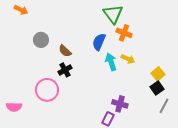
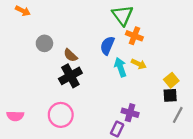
black cross: (65, 70) -> (70, 76), size x1.5
black square: (157, 88) -> (170, 95), turned 32
pink circle: (47, 90) -> (61, 115), moved

